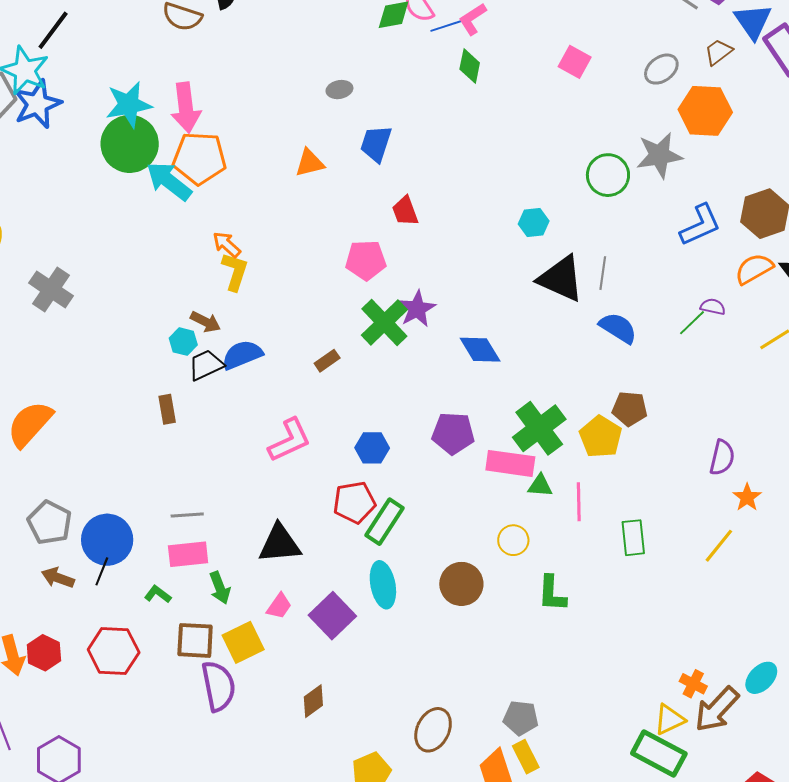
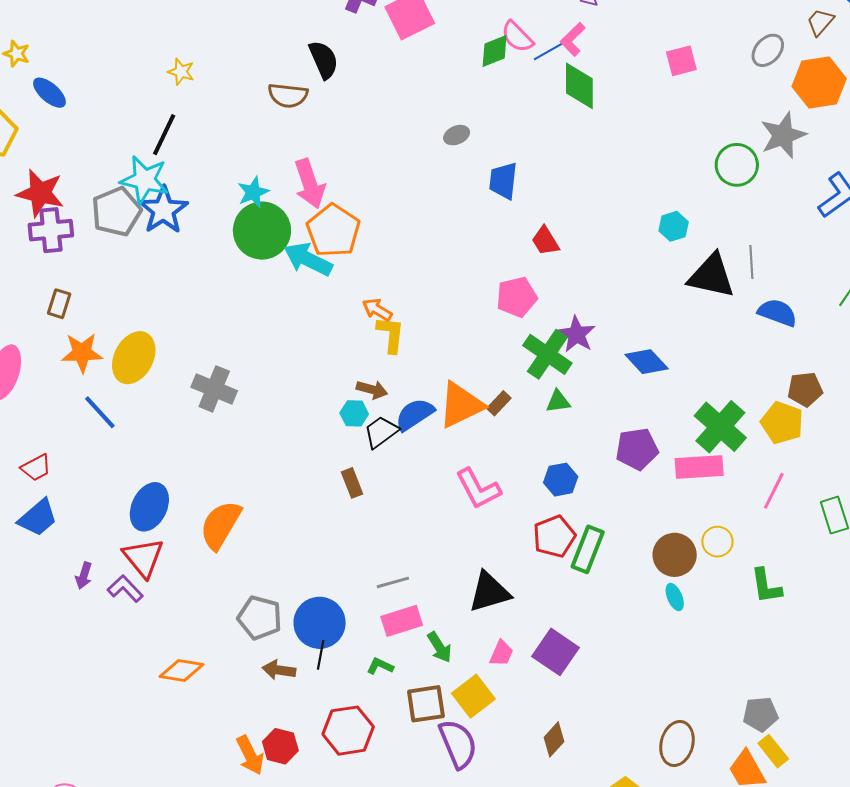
pink square: (575, 62) -> (681, 61), turned -32
green diamond: (470, 66) -> (579, 86), size x1.4
cyan star: (129, 105) -> (253, 192), size x0.7
orange pentagon: (200, 158) -> (333, 231), turned -30
orange triangle: (310, 163) -> (461, 405), moved, size x1.6
pink L-shape: (290, 440) -> (478, 489), turned 99
green triangle: (540, 486) -> (558, 401), moved
pink line: (579, 502) -> (774, 491), turned 39
brown circle: (461, 584) -> (675, 555), moved
cyan ellipse: (383, 585) -> (675, 597), moved, size x0.6

